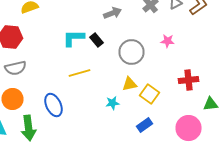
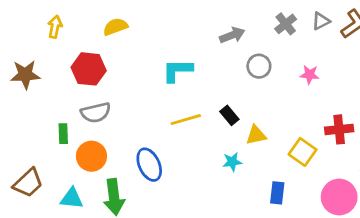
black rectangle: (96, 40) -> (229, 115), moved
gray circle: (132, 52) -> (259, 66), moved, size x0.7
yellow square: (150, 94) -> (303, 152), moved
blue rectangle: (144, 125) -> (277, 193), turned -49

